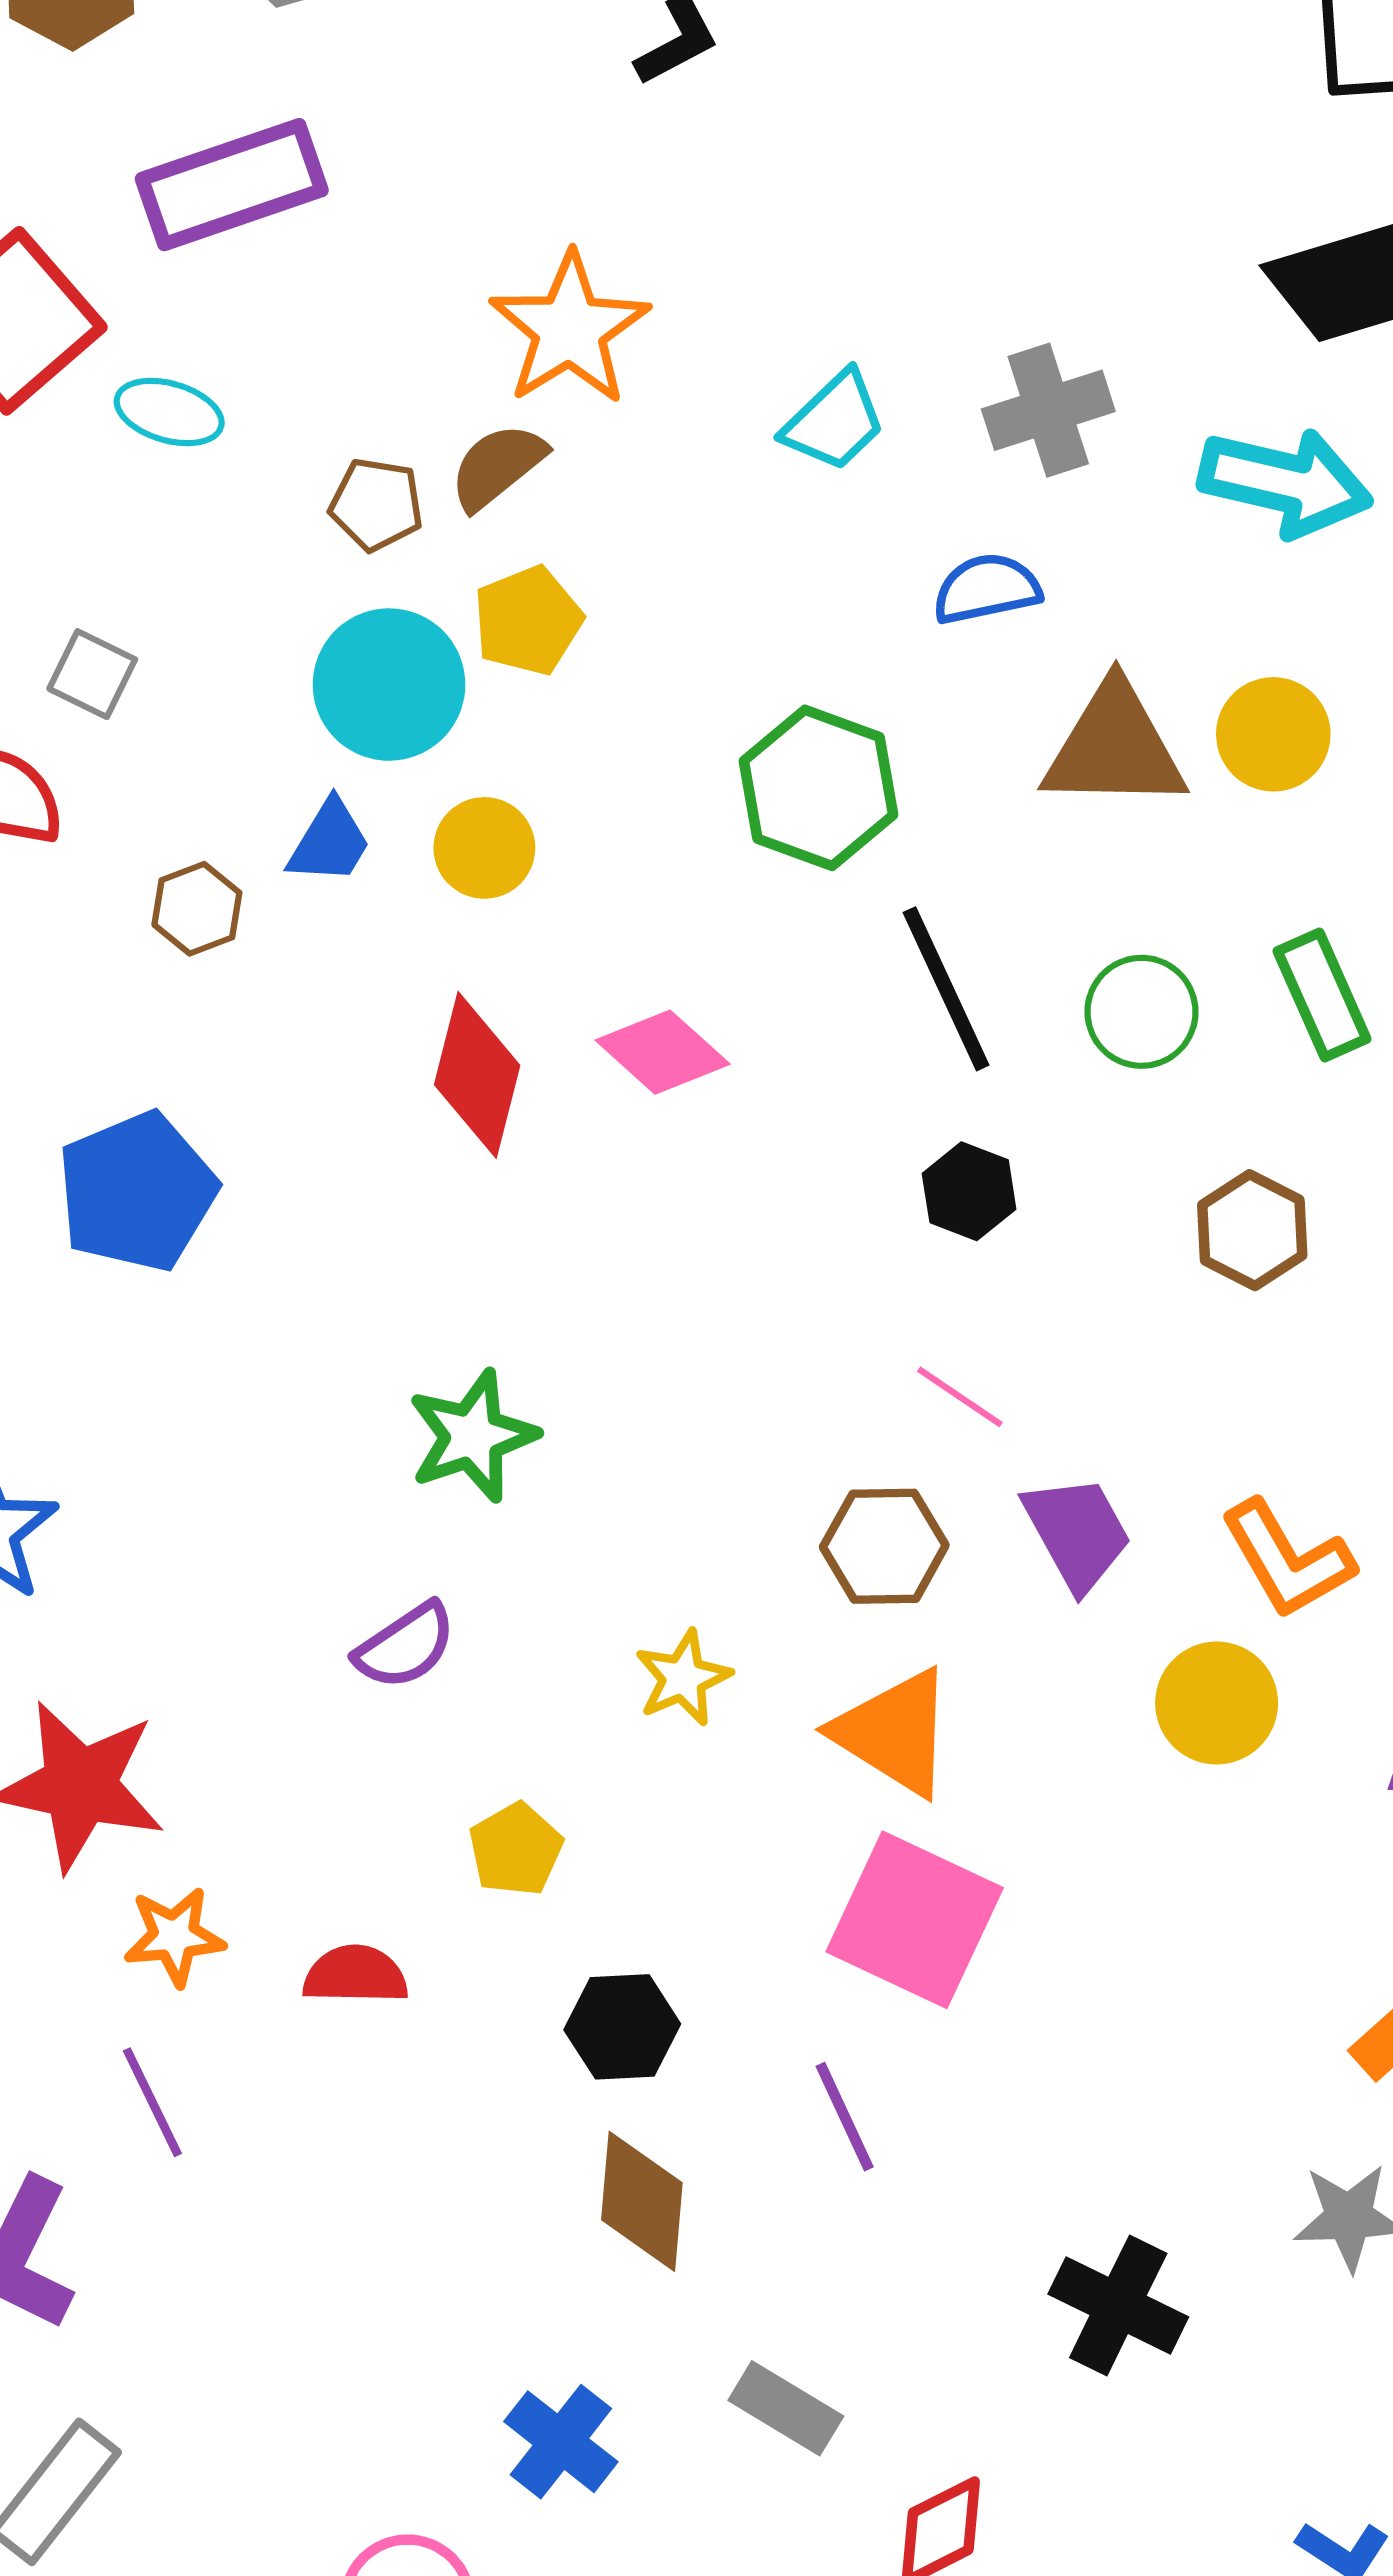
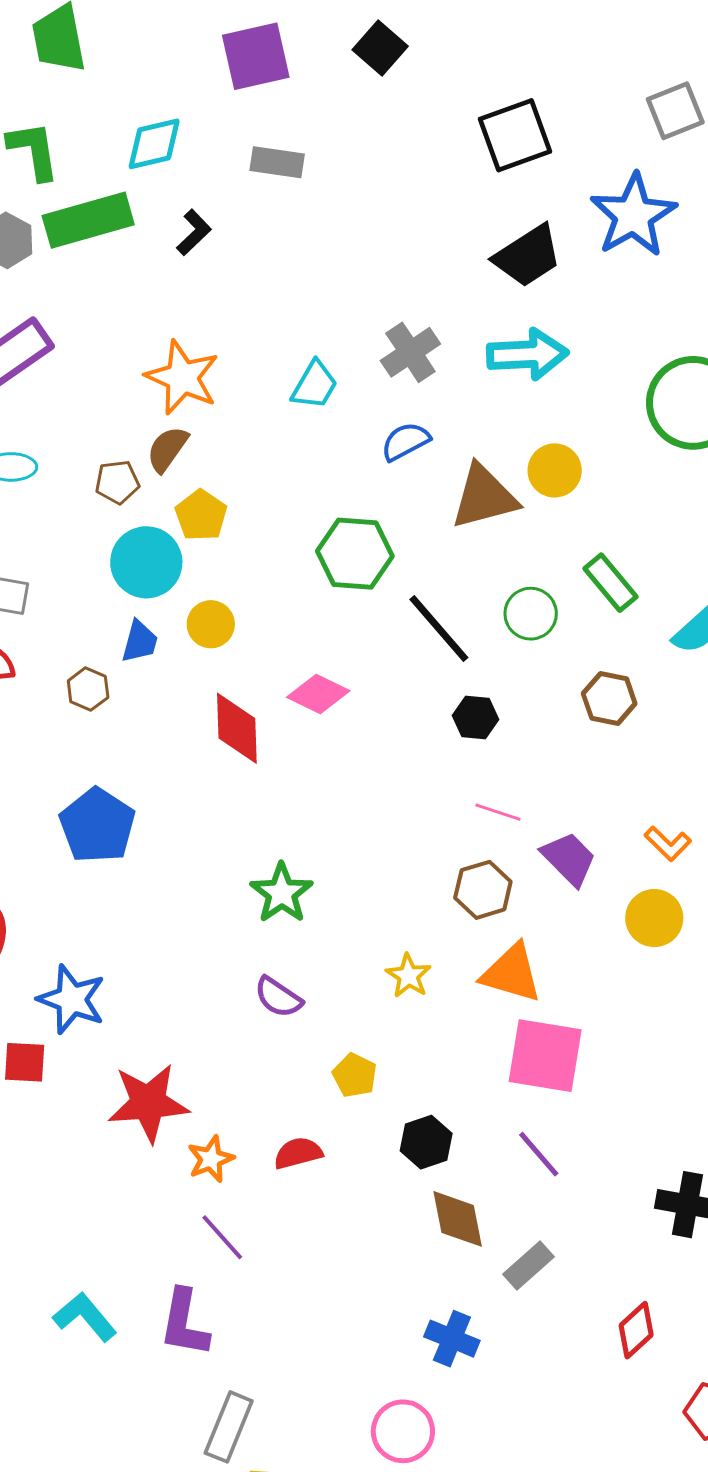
orange L-shape: (1287, 1559) -> (668, 844), size x0.7
purple semicircle: (405, 1646) -> (278, 997), turned 84
gray rectangle: (786, 2408) -> (529, 1266), moved, turned -57

